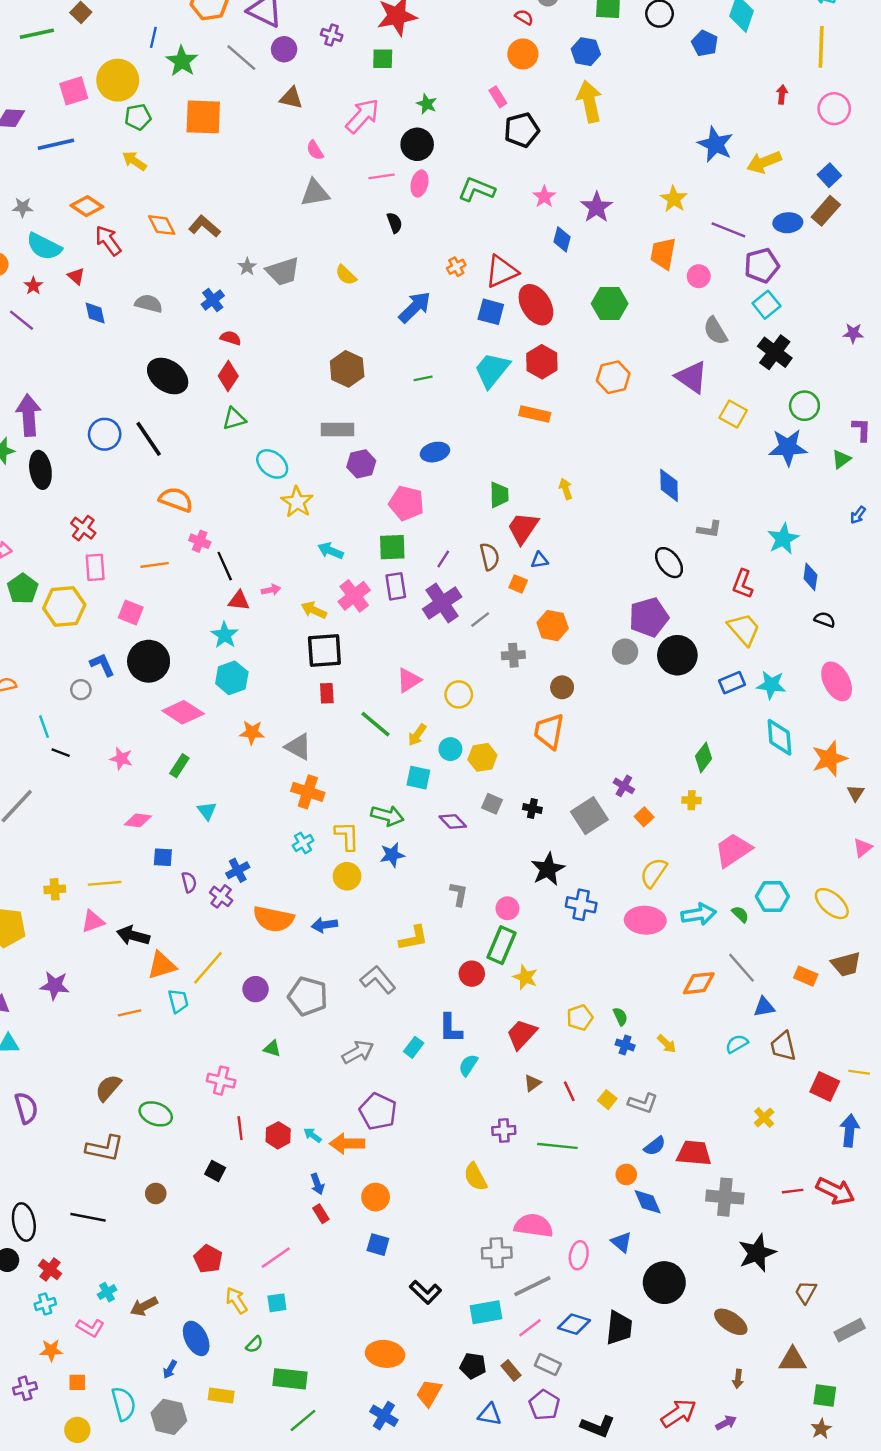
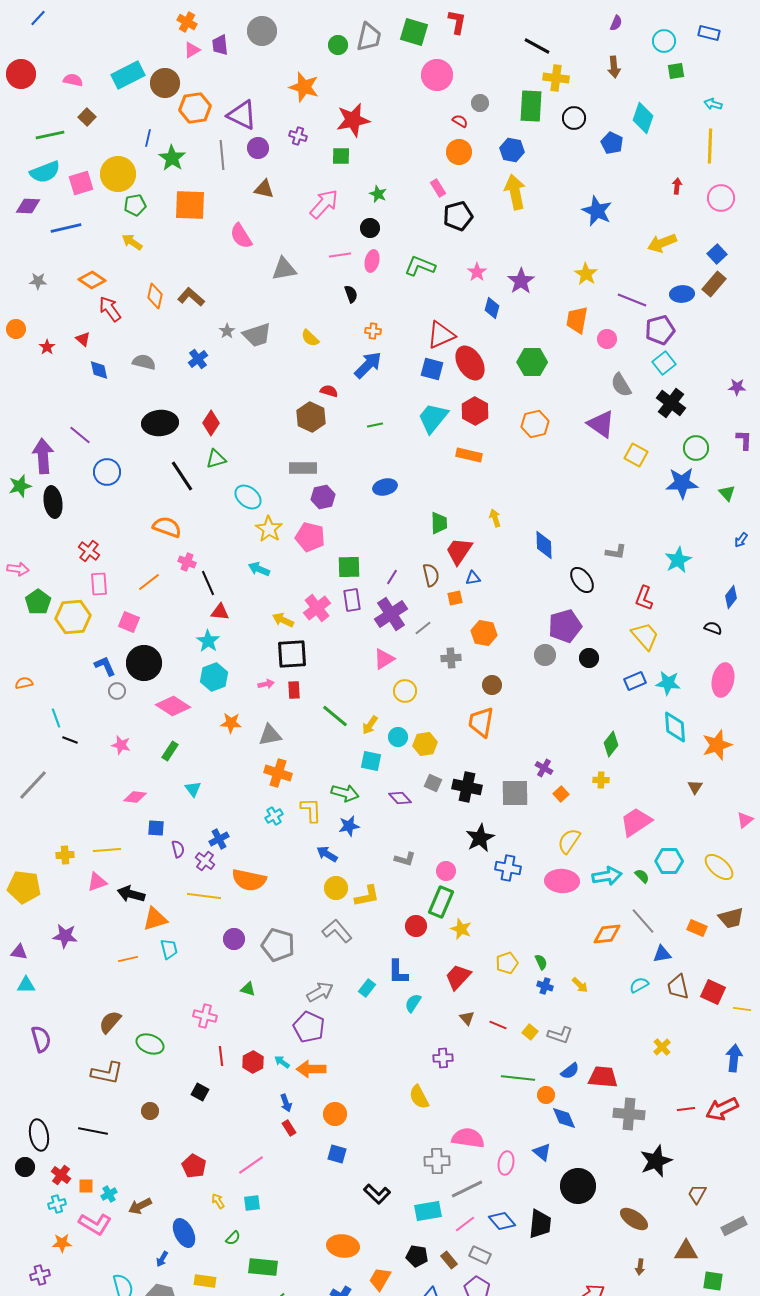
gray line: (241, 58) -> (222, 155), turned 44
black circle: (417, 144) -> (370, 228), size x0.7
blue star: (715, 144) -> (597, 211), moved
pink semicircle: (315, 150) -> (241, 236), moved, size x1.5
orange diamond: (162, 225) -> (155, 296), turned 40
cyan semicircle: (44, 246) -> (45, 172), moved, turned -48
orange cross: (456, 267) -> (373, 331), moved, turned 35
purple line: (21, 320) -> (80, 435), moved
red semicircle: (231, 338) -> (329, 391), moved
black ellipse: (168, 376) -> (160, 423), turned -40
purple L-shape: (862, 429) -> (744, 440), moved
black line: (149, 439) -> (182, 476), moved
green triangle: (841, 459) -> (727, 493), turned -36
blue diamond: (669, 485) -> (544, 545), moved
pink pentagon: (406, 503) -> (310, 537), moved
cyan arrow: (330, 551) -> (259, 569), moved
orange line: (155, 565) -> (149, 582), turned -30
blue diamond: (810, 577) -> (731, 597), moved, turned 30
orange square: (518, 584) -> (455, 598), turned -35
pink arrow: (271, 590) -> (266, 684), moved
black circle: (677, 655) -> (589, 658), size x0.6
pink triangle: (409, 680) -> (384, 659), moved
pink ellipse: (837, 681) -> (723, 680), turned 40
gray circle: (81, 690) -> (117, 691), moved
gray triangle: (298, 747) -> (270, 735), turned -40
brown triangle: (856, 793) -> (695, 787), moved
black cross: (532, 809) -> (467, 787), size x1.8
gray square: (589, 816) -> (515, 793), turned 32
yellow circle: (347, 876) -> (336, 888), moved
gray L-shape: (459, 894) -> (405, 859), turned 95
blue arrow: (324, 925) -> (327, 854), moved, turned 40
yellow line: (208, 968) -> (204, 896), moved, turned 56
brown triangle: (532, 1083) -> (467, 1018), turned -35
red square: (825, 1087) -> (713, 992), moved
red line: (569, 1091) -> (498, 1025), turned -42
purple pentagon: (378, 1111) -> (309, 1027), moved
green line: (557, 1146) -> (518, 1078), moved
red arrow: (835, 1191) -> (722, 1109), turned 128
yellow arrow: (237, 1300) -> (218, 1201), size x0.7
blue diamond: (574, 1324) -> (502, 1221), turned 32
pink L-shape: (90, 1328) -> (95, 1224), size x1.4
orange square: (77, 1382) -> (86, 1186), moved

